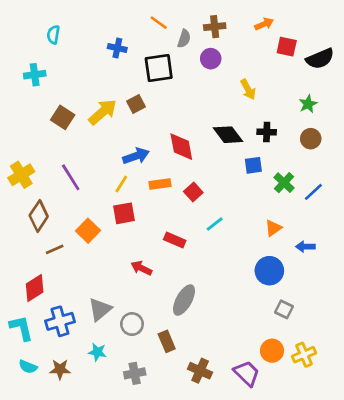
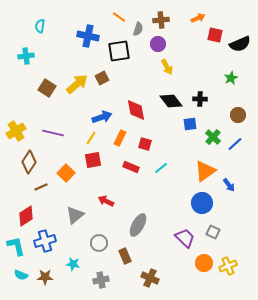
blue cross: (117, 48) -> (88, 36), size x1.5
yellow arrow: (248, 89) -> (167, 67), moved
brown circle: (311, 139) -> (238, 115), moved
purple line: (71, 177) -> (53, 133), turned -45
orange rectangle: (160, 184) -> (120, 138), turned -56
red square: (193, 192) -> (145, 144), turned -32
orange triangle: (273, 228) -> (205, 171), size x1.6
red rectangle: (175, 240) -> (131, 167), moved
blue arrow: (305, 247) -> (229, 185), turned -128
gray triangle: (100, 309) -> (75, 215), moved
purple trapezoid: (247, 373) -> (185, 238), moved

